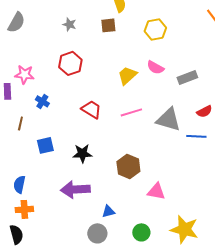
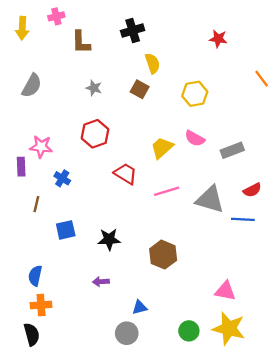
brown square: (108, 25) -> (140, 89), turned 35
red trapezoid: (91, 109) -> (126, 174), moved
purple arrow: (75, 189) -> (101, 282), size x0.5
pink triangle: (156, 191) -> (225, 291), moved
green circle: (141, 232) -> (189, 331), moved

